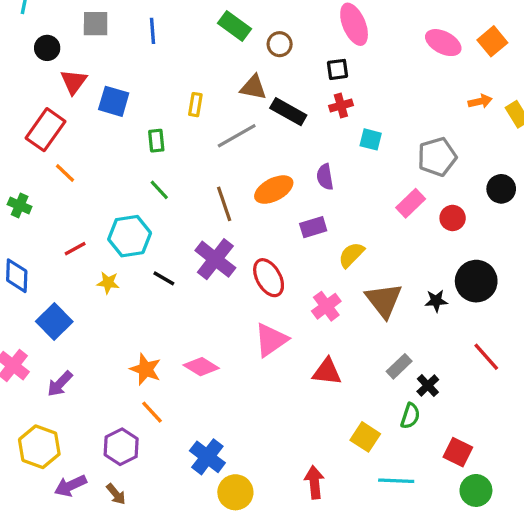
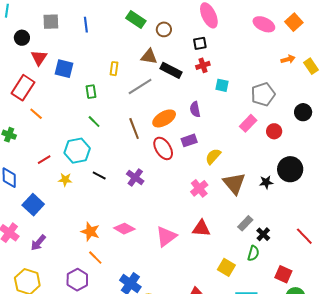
purple cross: (215, 259) -> (135, 178), moved, size x0.7
red ellipse: (269, 278) -> (163, 148), moved
pink triangle: (271, 340) -> (166, 236), moved
red line: (486, 357) -> (304, 236), moved

